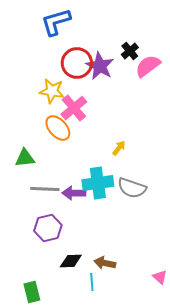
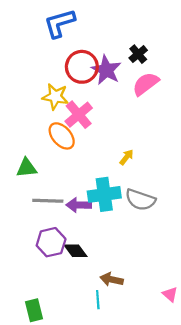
pink semicircle: (148, 66) -> (146, 84), moved
black diamond: (71, 261) -> (75, 251), moved, turned 55

